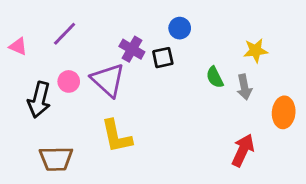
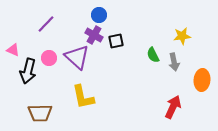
blue circle: (180, 28) -> (99, 15), moved
pink triangle: (18, 46) -> (13, 50), moved

